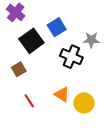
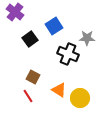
black square: (31, 41) -> (30, 39), size x0.7
brown square: (19, 69) -> (33, 77), moved, turned -32

